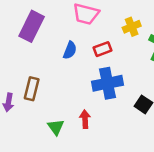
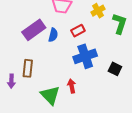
purple rectangle: (32, 26) -> (34, 30), moved, turned 35
green triangle: (56, 127) -> (50, 95), size x1.5

